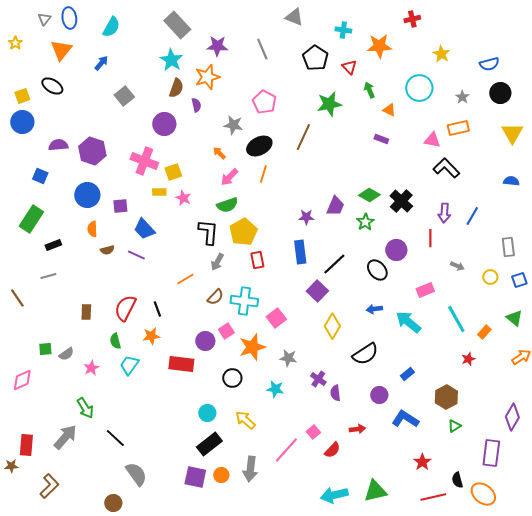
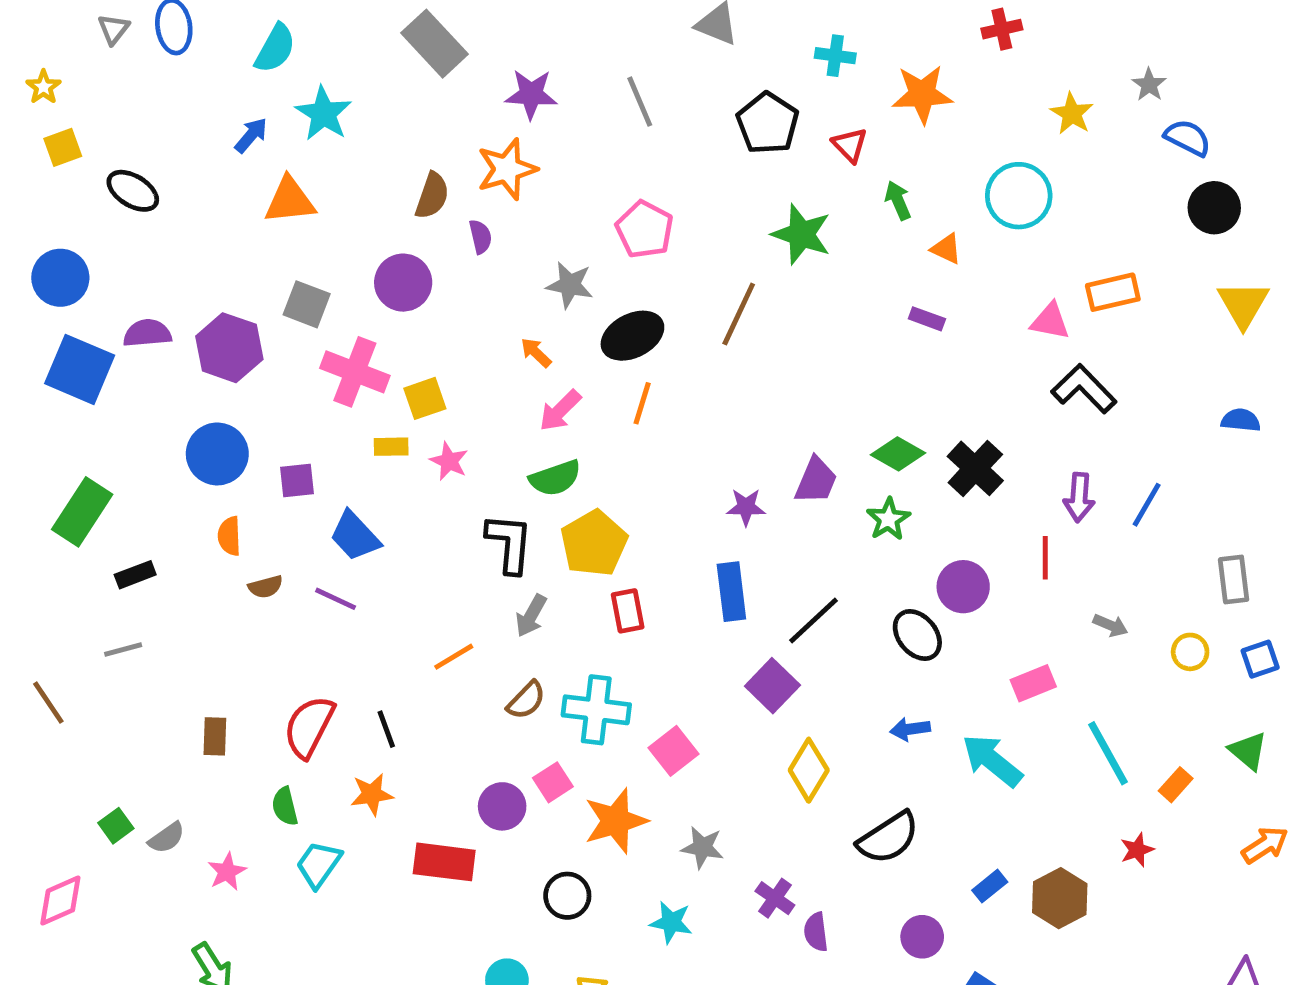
orange triangle: (61, 50) -> (290, 200), moved, turned 45
cyan star: (171, 60) -> (323, 114), moved
blue semicircle: (489, 64) -> (1188, 138), turned -138
yellow square: (22, 96) -> (63, 147), moved
gray square: (124, 96) -> (307, 304), moved, turned -30
gray star: (462, 97) -> (1149, 85), moved
green star: (329, 104) -> (801, 234), turned 30
blue square: (40, 176) -> (80, 369), moved, size x1.8
green square: (45, 349) -> (116, 826), turned -32
brown hexagon: (446, 397) -> (1060, 898), moved

